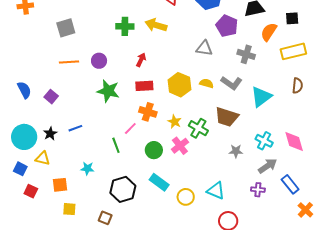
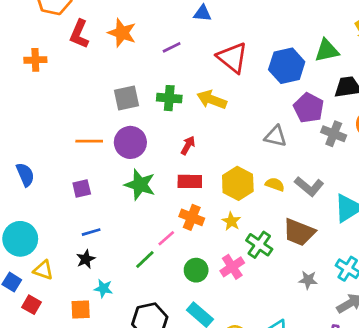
gray square: (66, 28) -> (127, 98), moved
gray cross: (246, 54) -> (334, 134), moved
purple circle: (99, 61) -> (130, 142), size x1.5
purple square: (51, 97) -> (82, 188), moved, turned 32
yellow star: (175, 122) -> (231, 221), moved
black star: (50, 134) -> (86, 259), moved
green line: (116, 145) -> (145, 260), turned 63
orange square: (60, 185) -> (81, 310), moved
red square: (31, 191) -> (32, 305), moved

